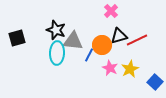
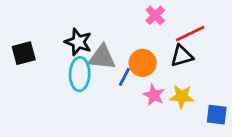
black triangle: (119, 36) -> (182, 56), moved
red line: (137, 40) -> (190, 34), moved
yellow star: (130, 69) -> (182, 96), turned 30
blue square: (155, 82) -> (217, 115), turned -35

